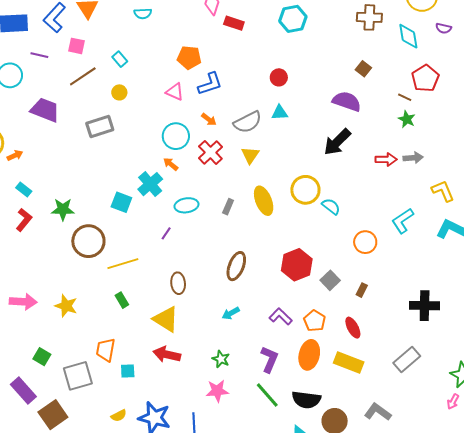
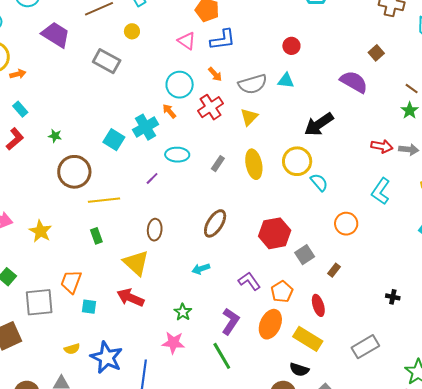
gray rectangle: (100, 126) -> (107, 61), turned 36
black arrow: (337, 142) -> (319, 124), moved
green star: (63, 209) -> (55, 136), size x0.6
cyan L-shape: (403, 221) -> (381, 191), moved, turned -32
black cross: (425, 306) -> (393, 297), size x0.5
black semicircle: (306, 400) -> (299, 370), moved, size x0.7

